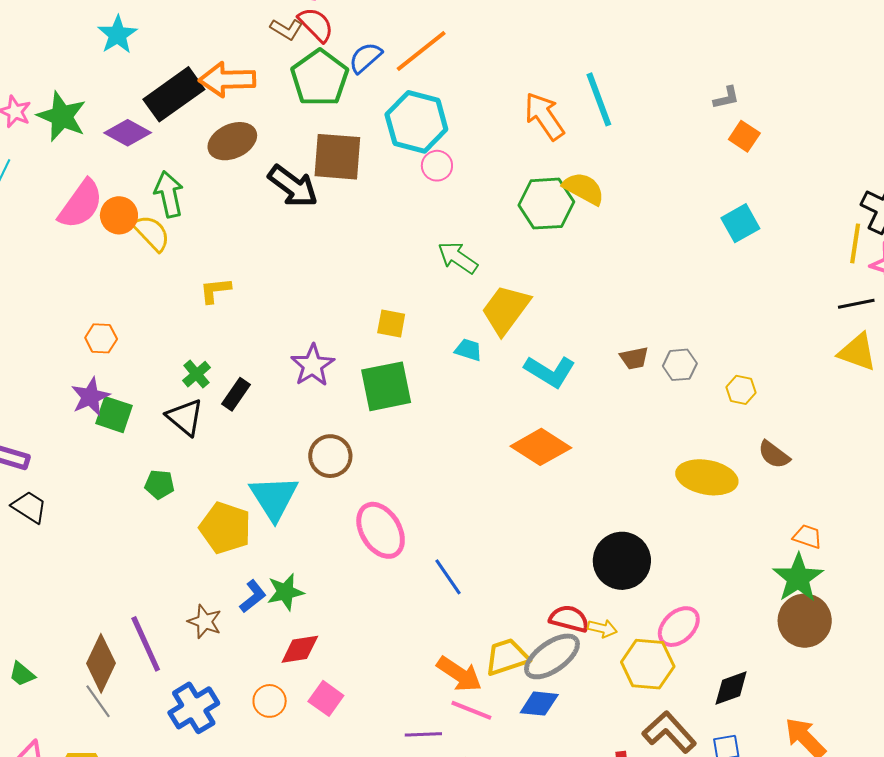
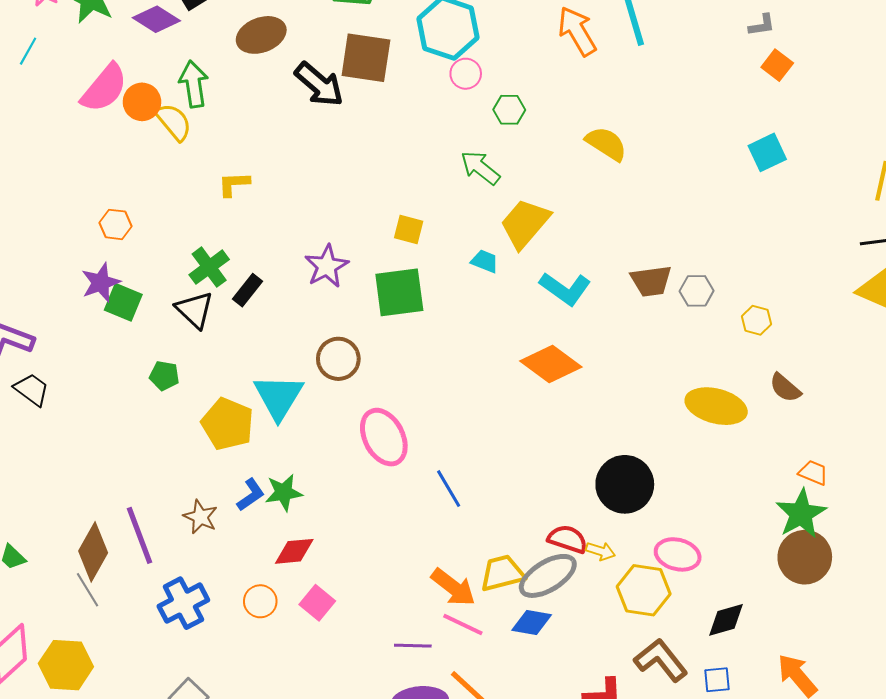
yellow semicircle: (584, 189) -> (606, 144), moved
green hexagon: (546, 204) -> (509, 110), moved, size x0.6
brown trapezoid: (634, 358) -> (651, 281), size x1.4
green cross: (197, 374) -> (209, 267), size x1.4
pink ellipse: (679, 627) -> (678, 554), turned 54

